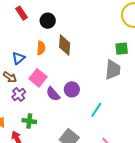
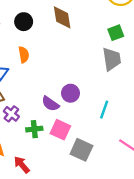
brown diamond: (65, 45) -> (62, 17), moved
pink square: (38, 78) -> (60, 130), moved
green cross: (29, 121) -> (34, 129), moved

